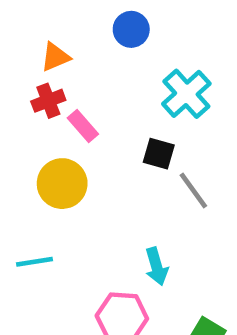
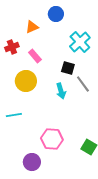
orange triangle: (55, 57) -> (32, 27), moved
red cross: (48, 101) -> (12, 47), moved
cyan arrow: (156, 266) -> (61, 91), moved

